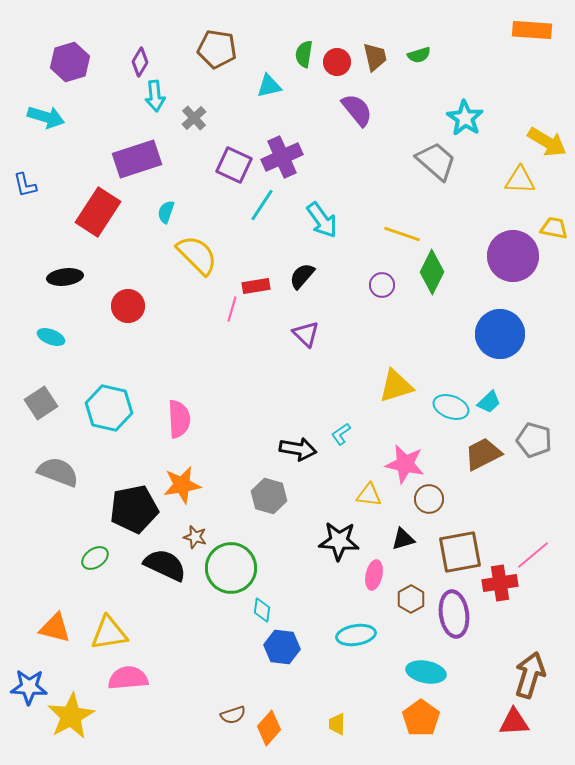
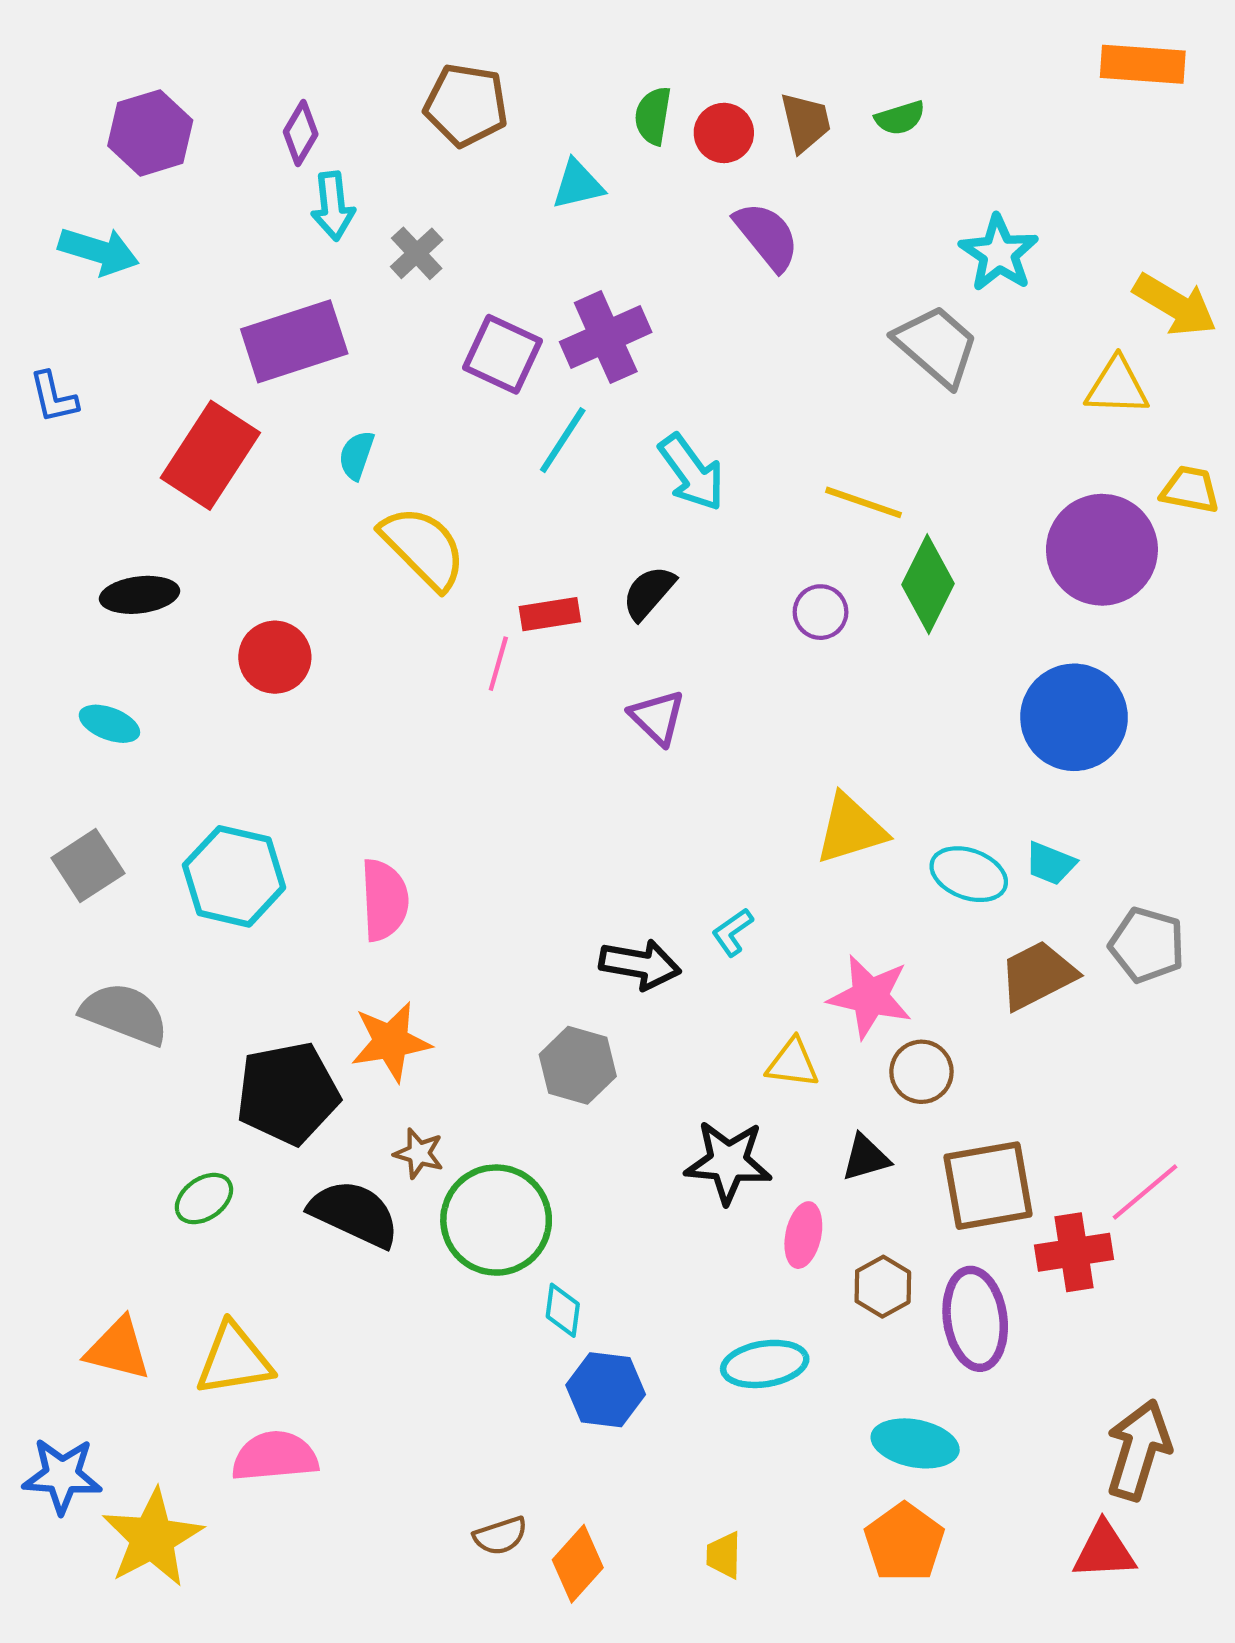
cyan trapezoid: (489, 402) -> (1050, 863), turned 65

